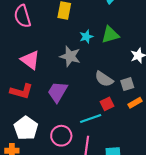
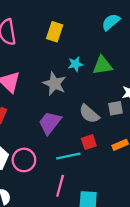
gray square: (127, 84) -> (116, 108), moved
purple trapezoid: (58, 92) -> (50, 123), moved
pink circle: (61, 136) -> (24, 160), moved

